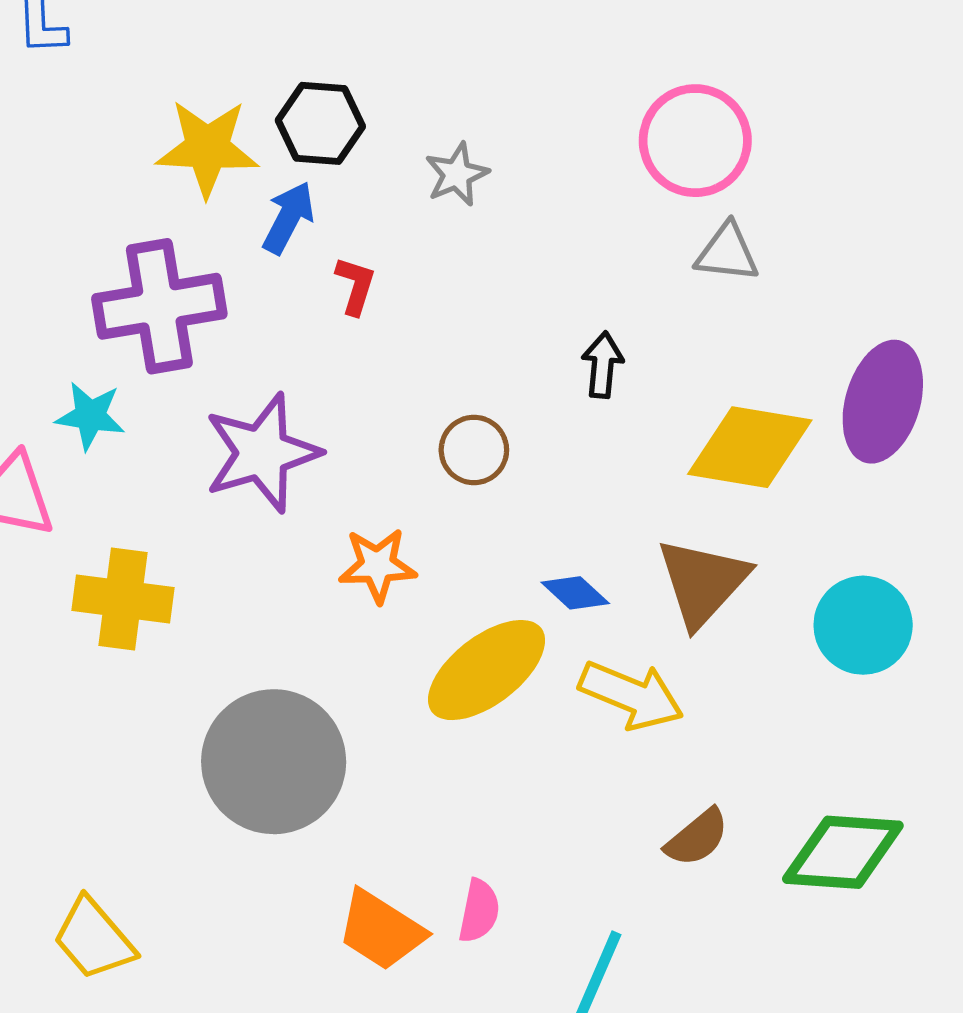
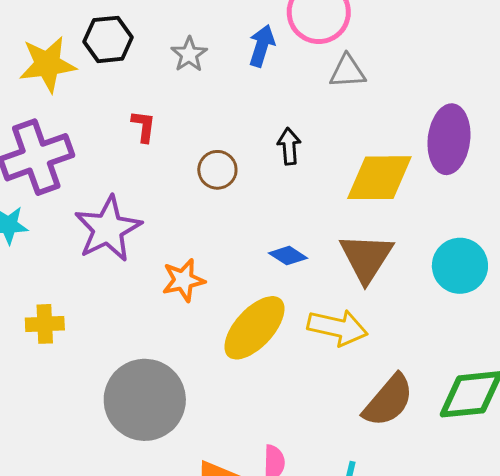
blue arrow: (288, 218) -> (262, 46), moved
brown circle: (474, 450) -> (217, 170), moved
blue diamond: (575, 593) -> (288, 256), moved
yellow cross: (123, 599) -> (45, 324), size x0.7
brown semicircle: (697, 838) -> (388, 401), size x1.5

